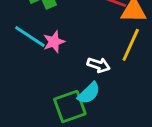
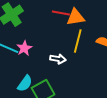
cyan semicircle: (89, 93) -> (25, 83), moved

